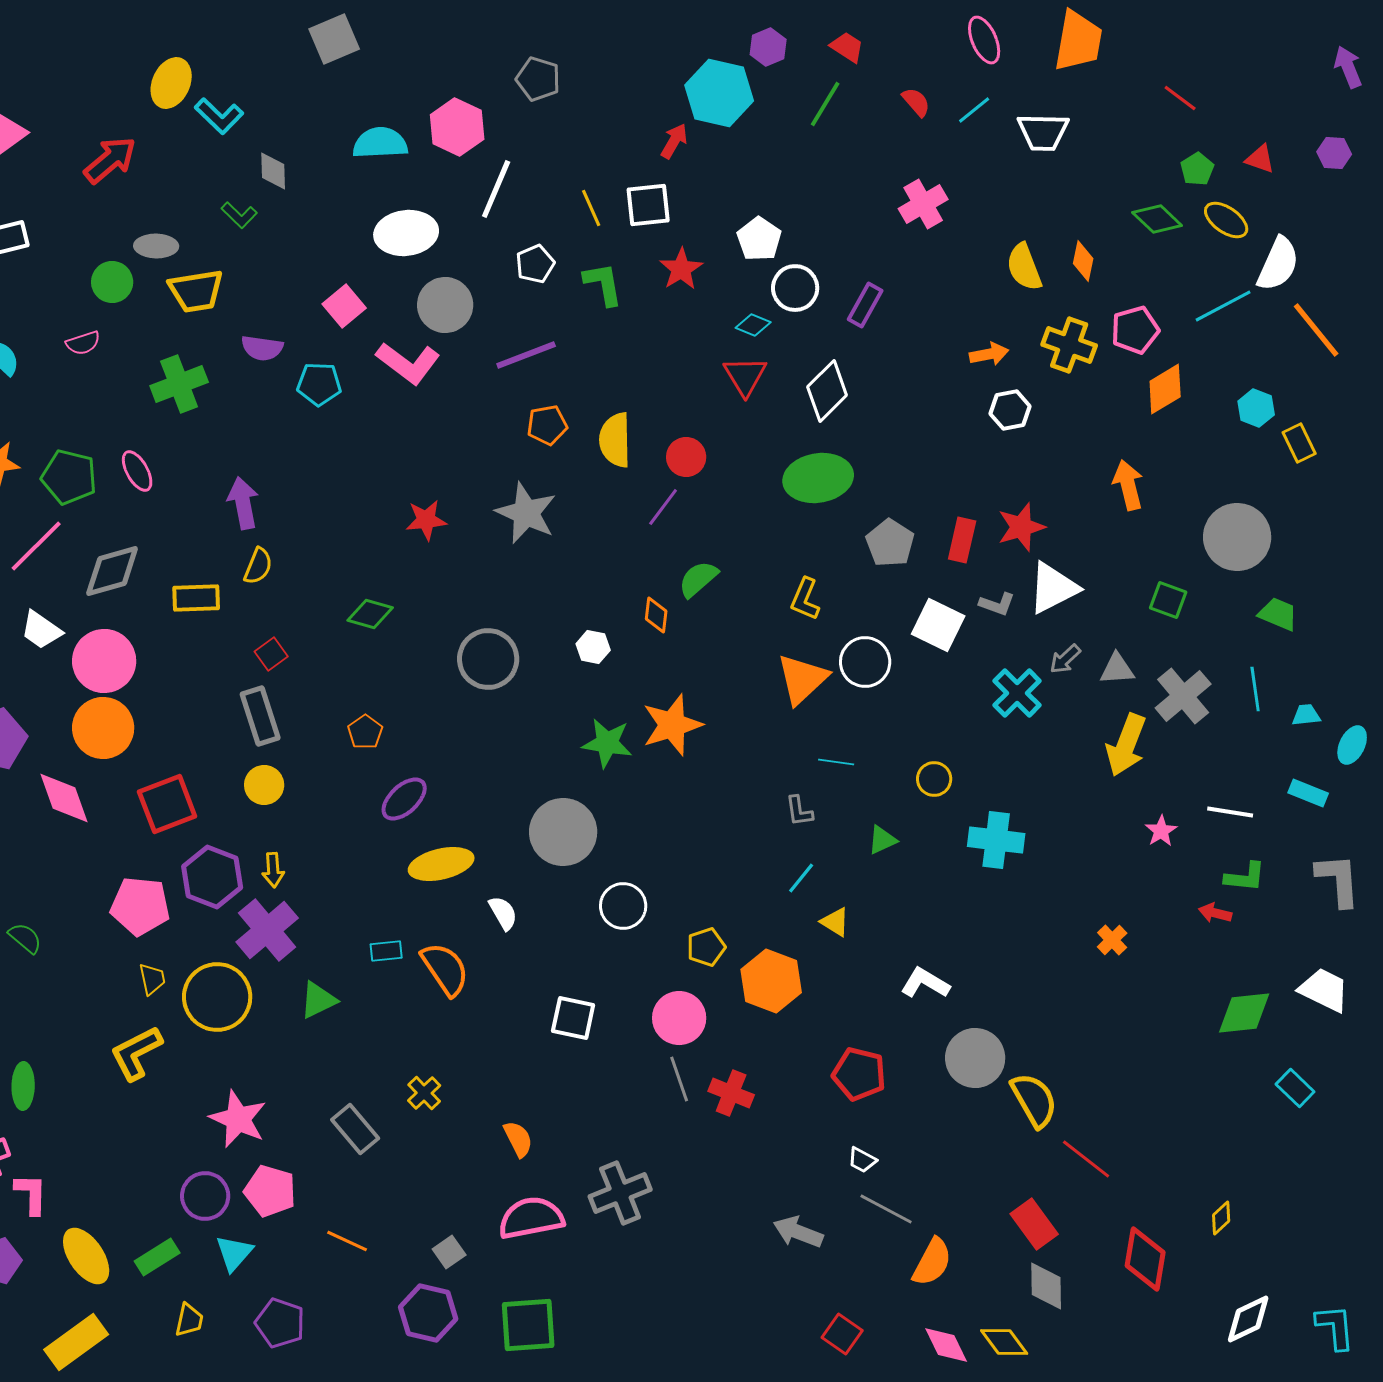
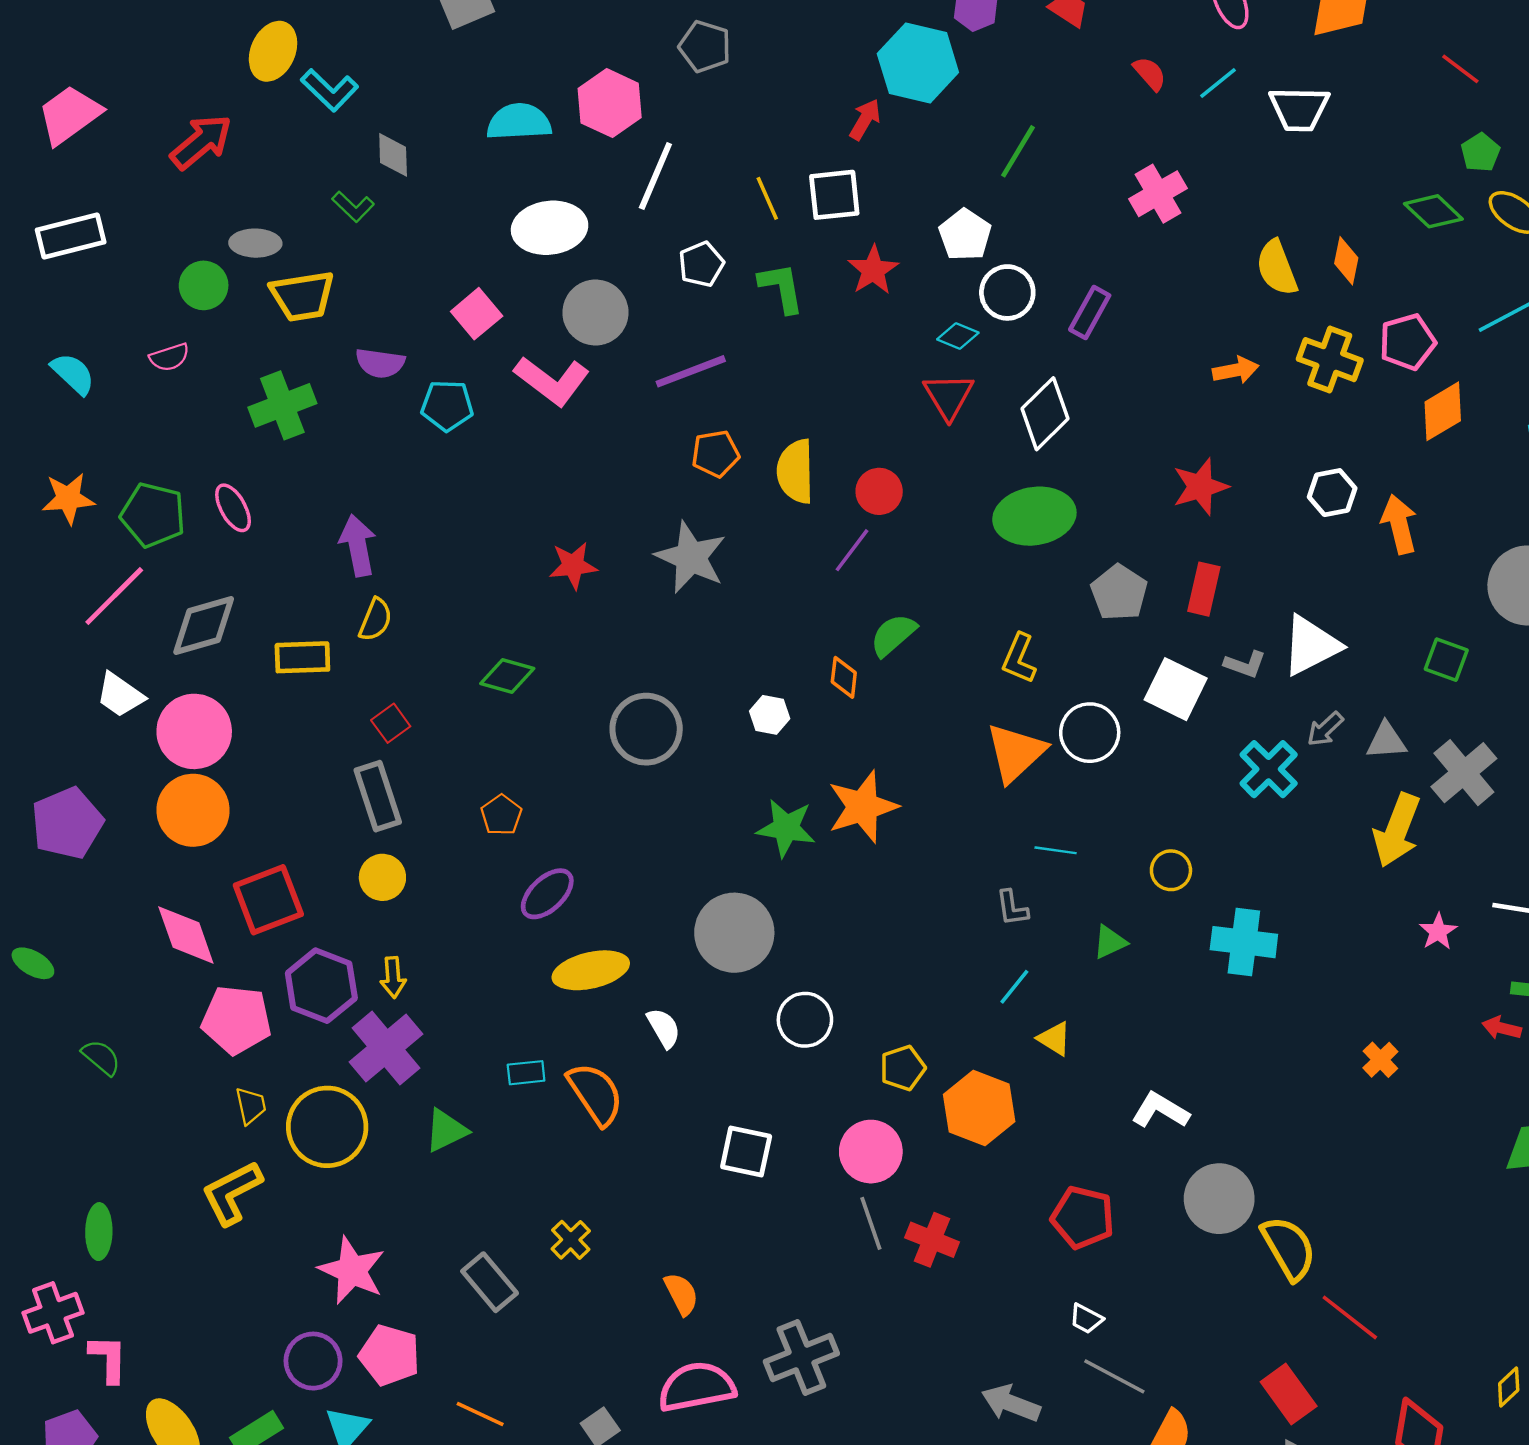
green line: (825, 104) -> (1018, 151), moved
white hexagon: (1010, 410) -> (1332, 493), moved
red star: (1021, 527) -> (1200, 487), moved
pink diamond: (64, 798) -> (186, 935), moved

